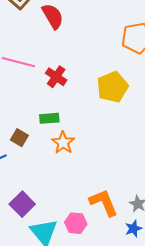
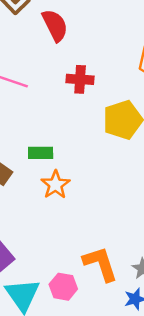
red cross: (56, 77) -> (80, 79), moved, turned -35

